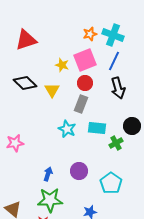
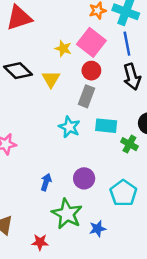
pink square: (85, 60) -> (91, 42), turned -30
blue line: (114, 61) -> (127, 44), turned -36
green cross: (116, 143) -> (129, 144), turned -32
green star: (50, 200) -> (67, 214), moved, turned 30

